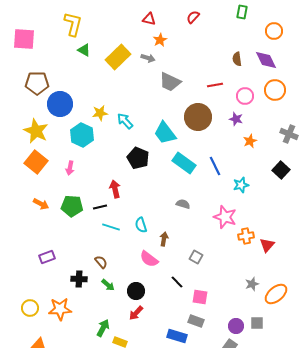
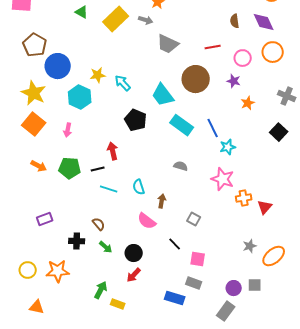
brown pentagon: (37, 83) -> (35, 45), turned 30
cyan star: (241, 185) -> (228, 147), moved

